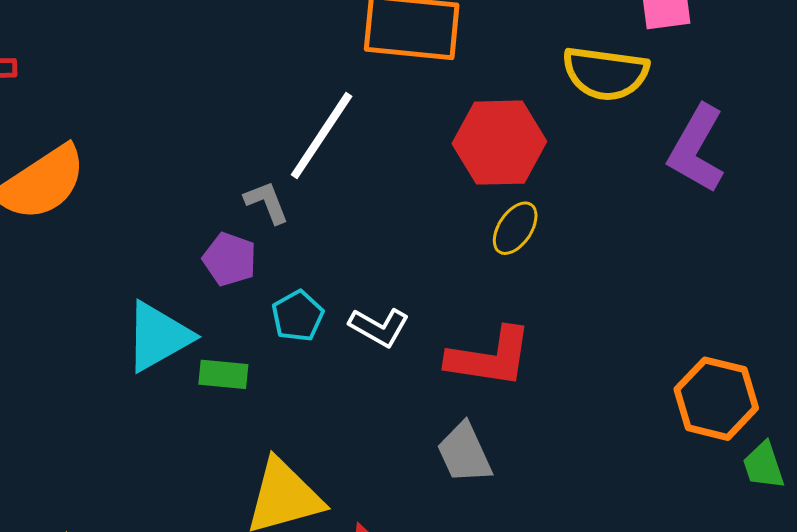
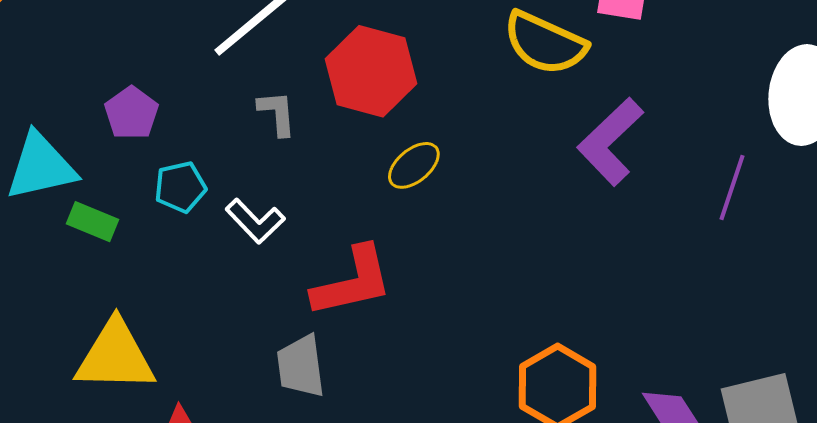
red hexagon: (499, 143) -> (371, 71), moved
gray L-shape: (267, 202) -> (277, 113), moved
red L-shape: (490, 357) -> (352, 282), turned -38

